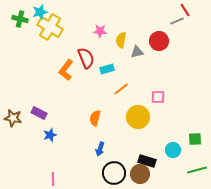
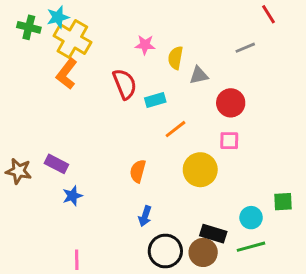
gray line: (177, 21) -> (245, 48), moved
red circle: (159, 41) -> (231, 103), moved
orange L-shape: (66, 70) -> (67, 74), moved
green line: (197, 170) -> (251, 247), moved

